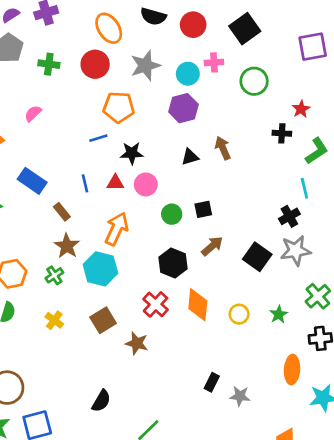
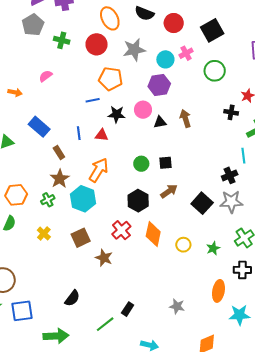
pink cross: (214, 62) -> (186, 53), turned -32
pink circle: (146, 184) -> (143, 110), moved
black rectangle: (212, 382) -> (128, 309), moved

